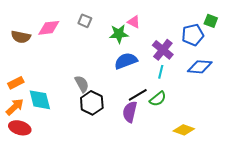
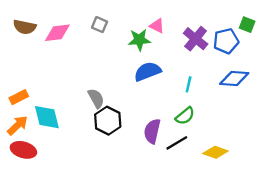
brown semicircle: (21, 37) -> (25, 27), moved
purple cross: (163, 50) -> (196, 39), moved
black line: (138, 95) -> (177, 143), moved

